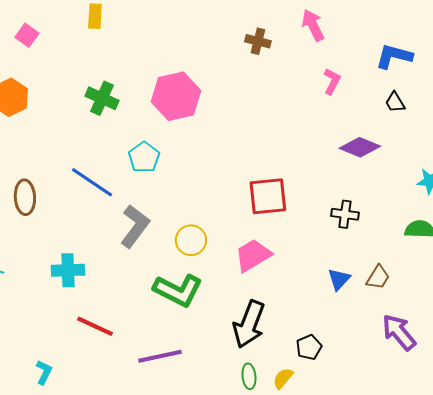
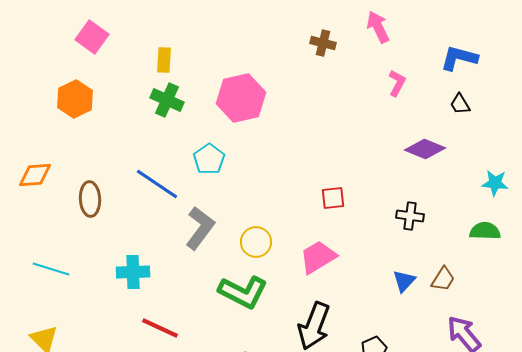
yellow rectangle: (95, 16) -> (164, 60), moved
pink square: (27, 35) -> (92, 37), size x1.4
red square: (268, 196) -> (333, 198), size x0.6

